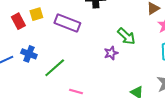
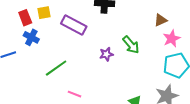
purple star: (111, 53) -> (106, 54), moved
blue cross: (29, 54) -> (31, 37), moved

